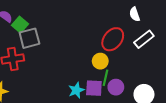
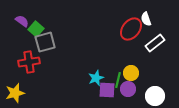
red ellipse: (113, 39) -> (131, 29), moved
yellow circle: (100, 61) -> (131, 73), moved
cyan star: (76, 90) -> (96, 78), moved

